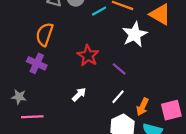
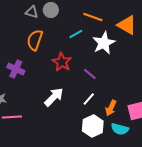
cyan line: (99, 11) -> (76, 34), moved
orange semicircle: (45, 34) -> (35, 40), moved
white arrow: (79, 94) -> (54, 97), size x1.5

